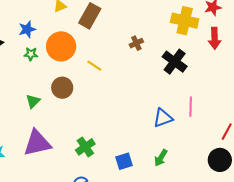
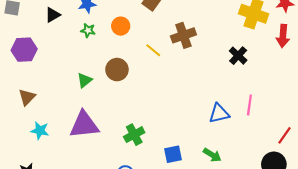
brown cross: (136, 43) -> (183, 35), moved, size x1.6
orange circle: (61, 46) -> (121, 26), size x0.6
black cross: (175, 62) -> (238, 56), size x0.7
green arrow: (161, 158) -> (212, 155), turned -96

